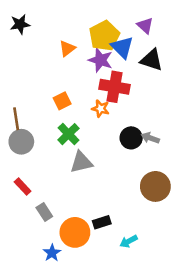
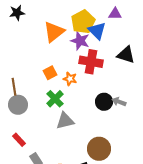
purple triangle: (145, 26) -> (115, 14), turned -40
orange triangle: (67, 49) -> (54, 32), size x1.6
black triangle: (152, 60) -> (126, 55), moved
orange star: (100, 109) -> (70, 79), moved
brown circle: (155, 186) -> (99, 149), moved

